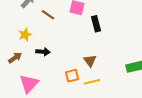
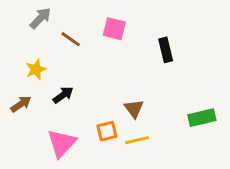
black rectangle: (96, 24) -> (166, 50), moved
black arrow: (43, 52) -> (63, 95), turned -40
pink triangle: (29, 84) -> (62, 143), moved

